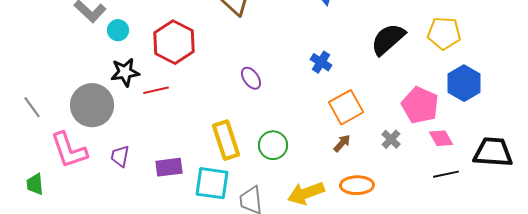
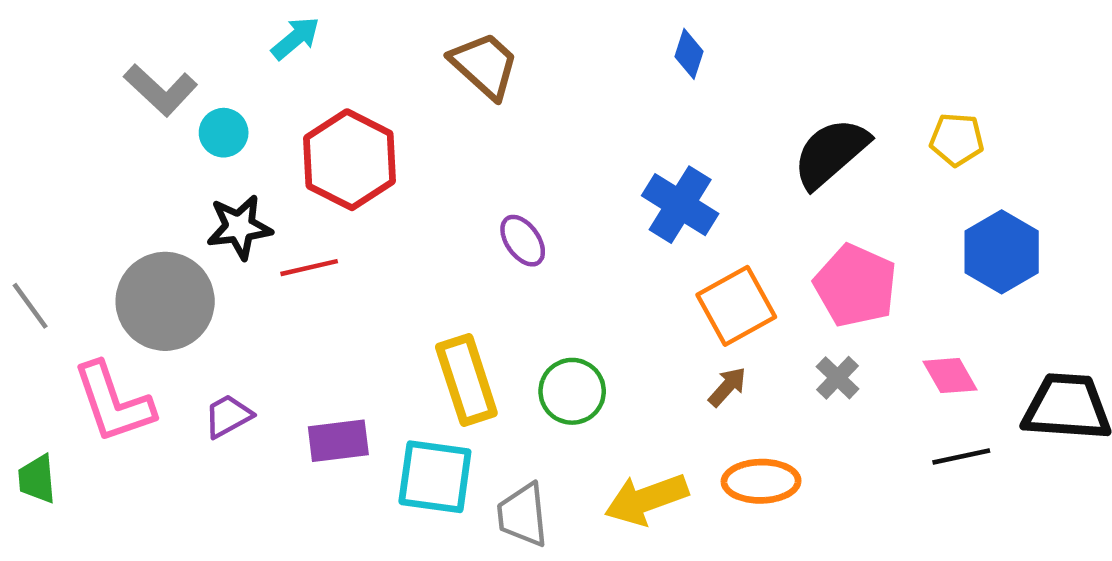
yellow pentagon: (444, 33) -> (957, 139), size x0.7
blue cross: (321, 62) -> (680, 205), size x1.5
pink pentagon: (420, 105) -> (856, 286), moved
purple trapezoid: (120, 156) -> (228, 416), turned 50

